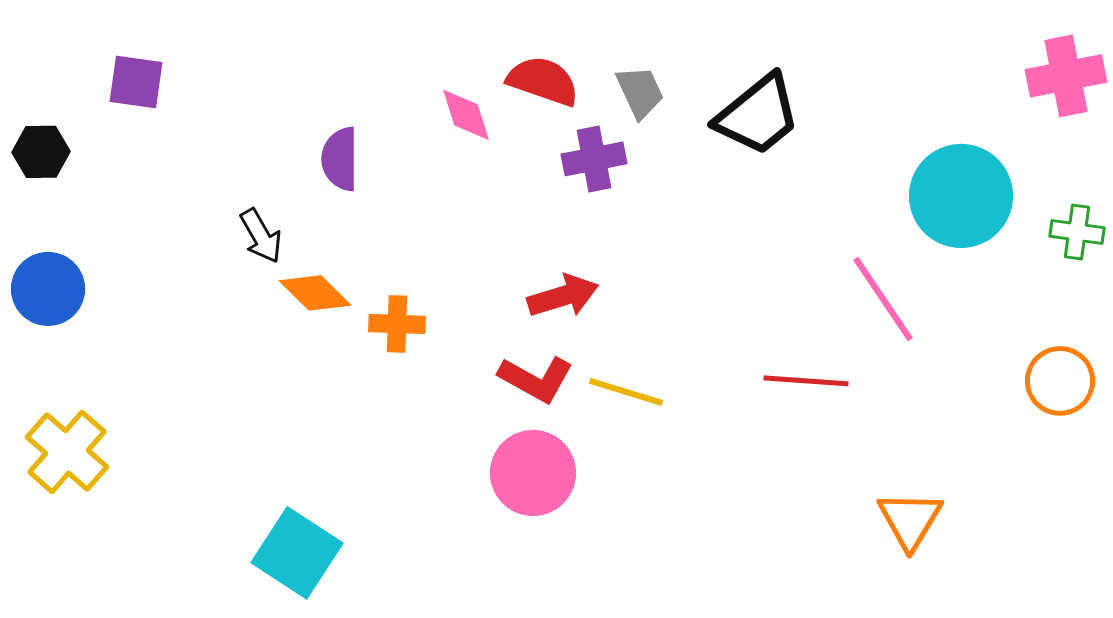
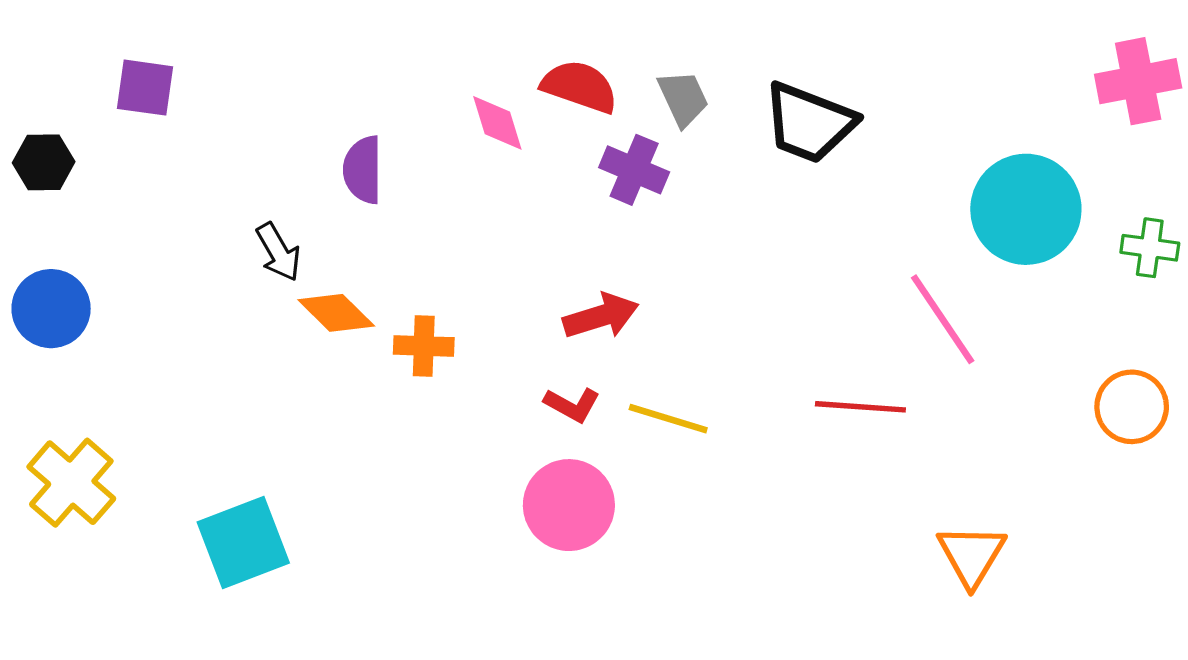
black trapezoid: (758, 115) -> (809, 123), turned 60
purple cross: (594, 159) -> (634, 170), turned 34
red L-shape: (536, 379) -> (572, 405), size x0.7
cyan square: (297, 553) -> (243, 542), moved, turned 36

